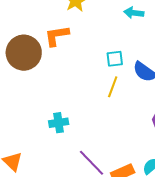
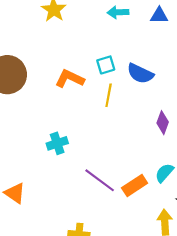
orange L-shape: (57, 36) -> (70, 79), moved, turned 44

